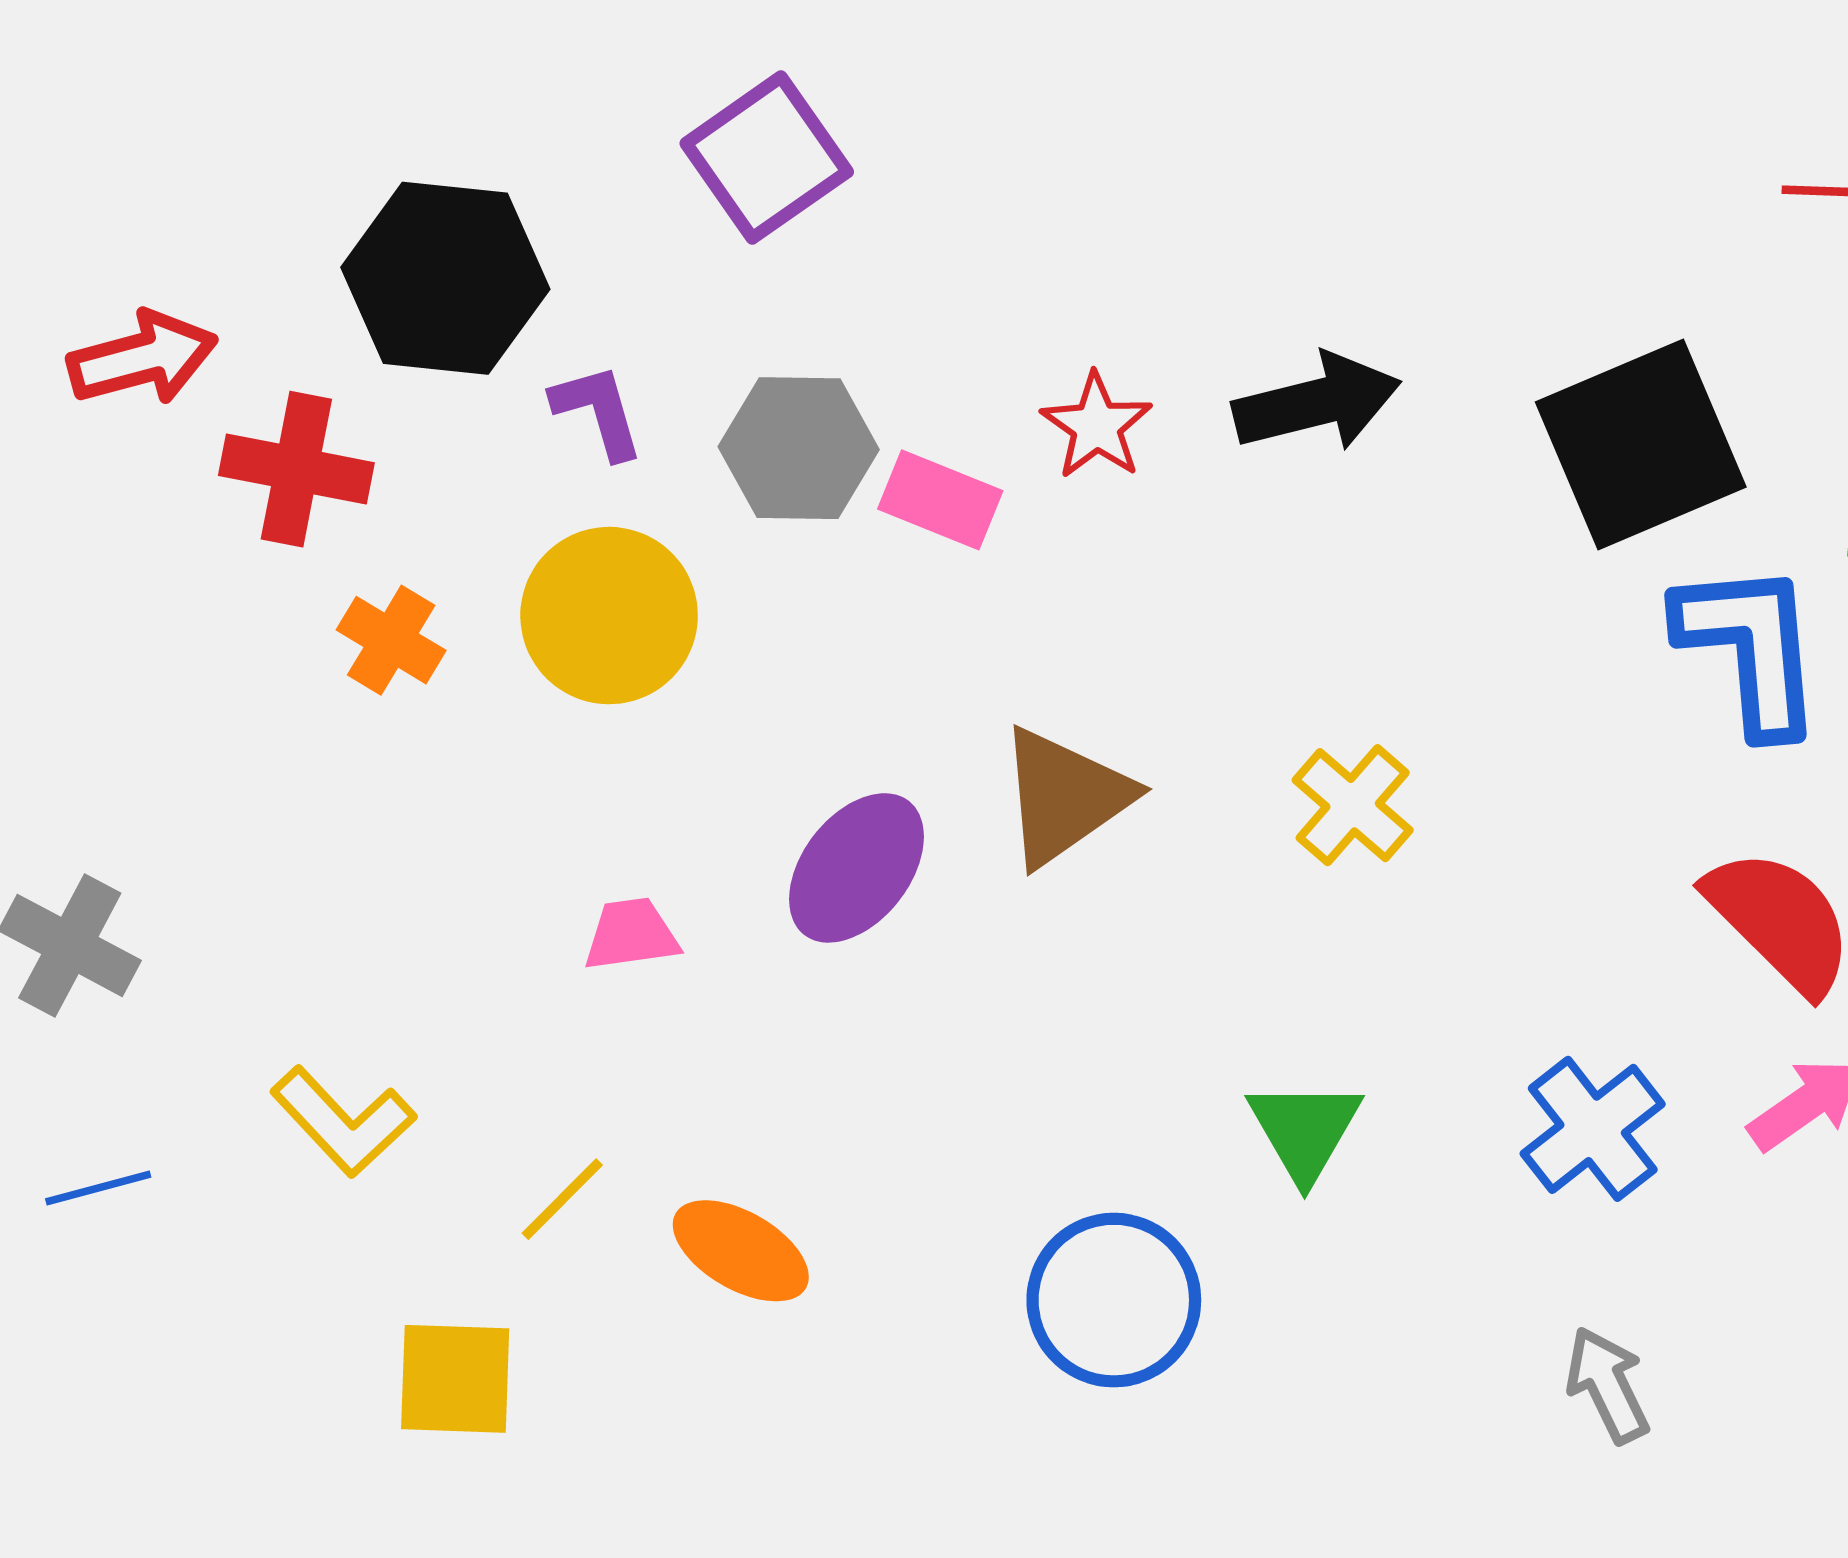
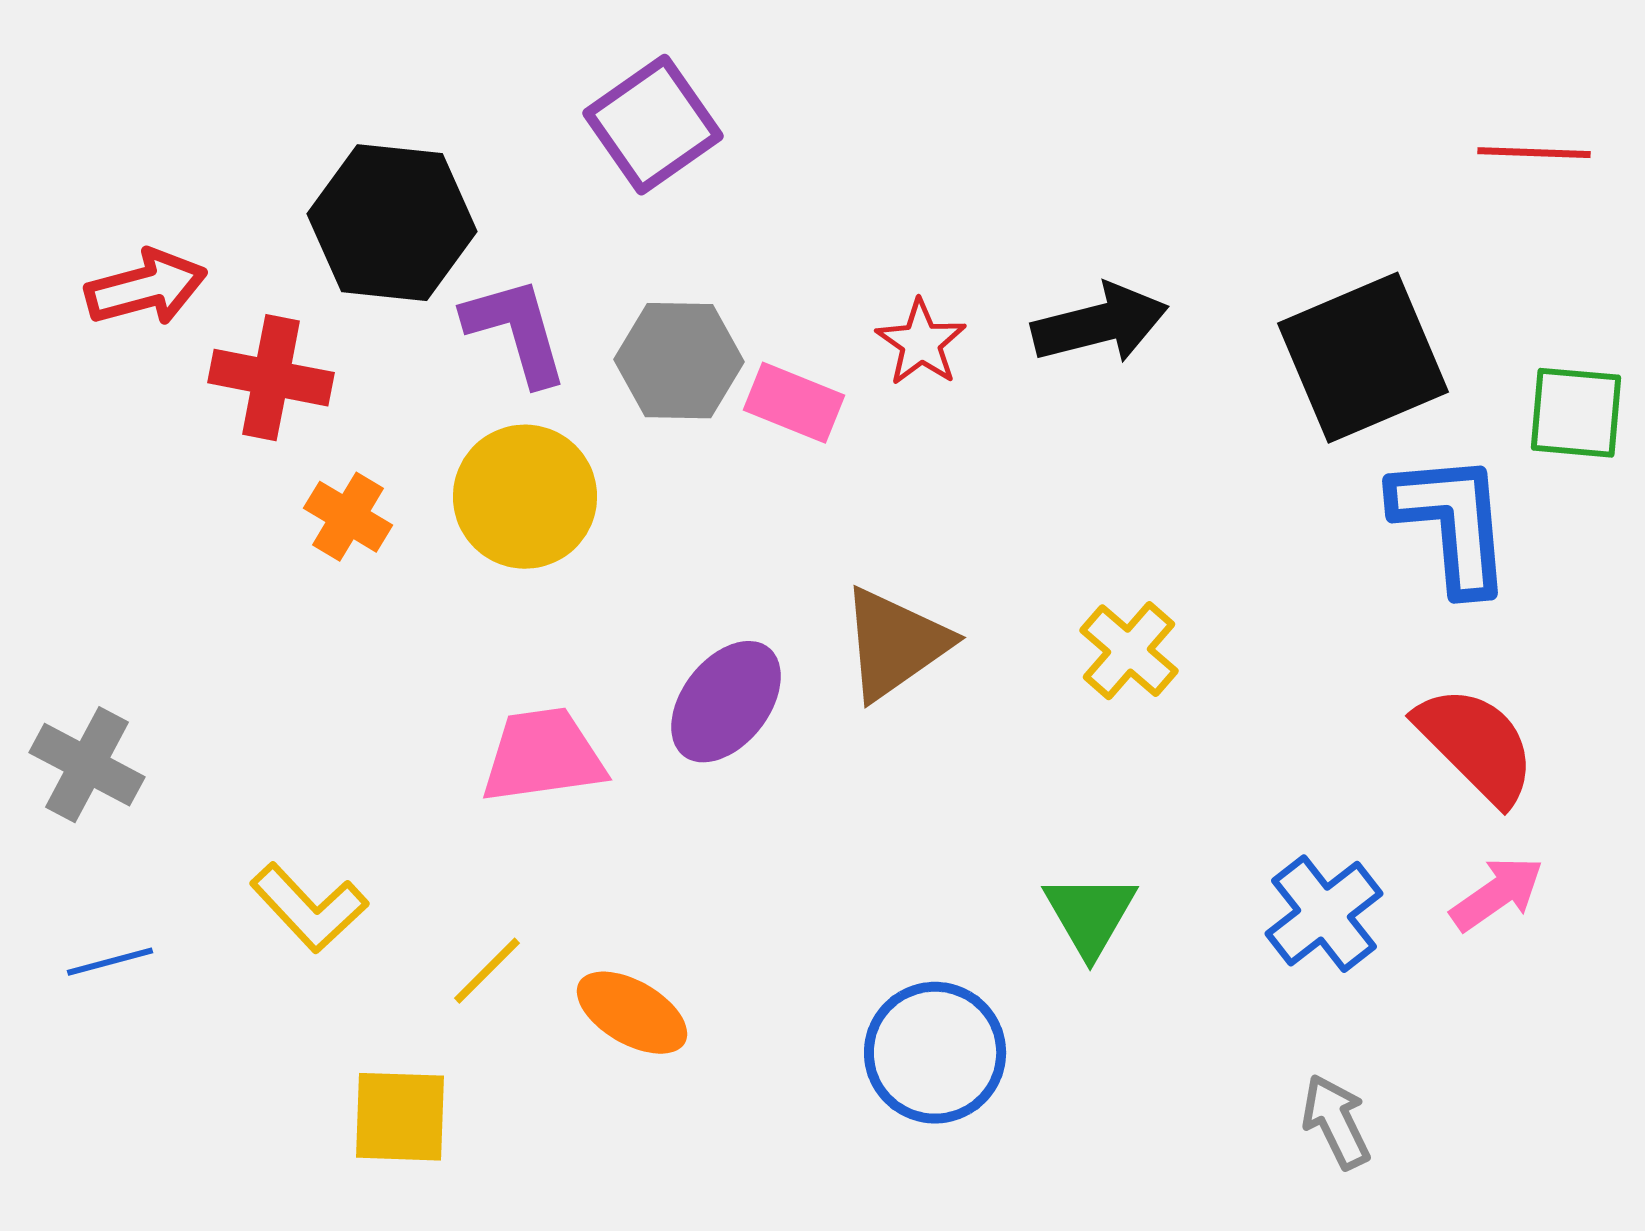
purple L-shape: (598, 411) -> (516, 331), size x1.4
pink trapezoid: (631, 934) -> (543, 756), size x1.6

